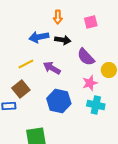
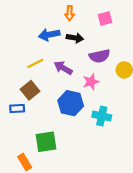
purple semicircle: (86, 57) -> (100, 56), turned -60
pink star: (90, 83) -> (91, 82), moved
cyan cross: (96, 105) -> (102, 116), moved

